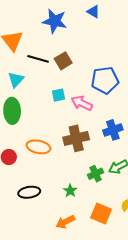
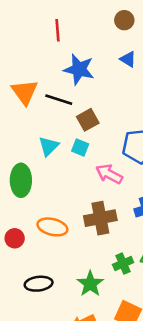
black line: (38, 59) -> (59, 100), moved
cyan triangle: (16, 80) -> (49, 146), moved
cyan square: (58, 95) -> (80, 148), moved, turned 32
green star: (70, 191) -> (90, 284), size x1.5

